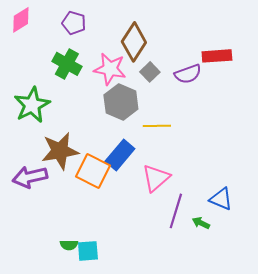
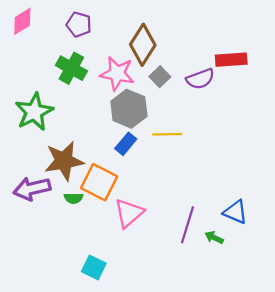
blue rectangle: (120, 155) -> (126, 144), moved, size x0.7
pink triangle: (156, 178) -> (129, 213), moved
green semicircle: (69, 245) -> (74, 198), moved
cyan square: (88, 251) -> (94, 267), turned 30

